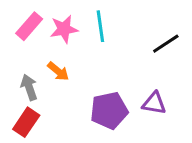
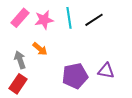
black line: (166, 44) -> (94, 20), moved

